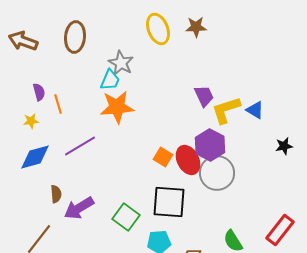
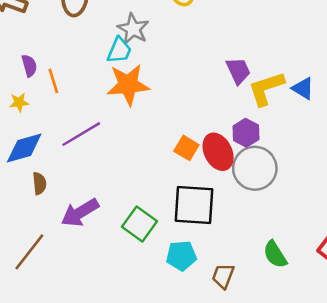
purple hexagon: (210, 145) -> (246, 133), size x0.7
brown semicircle: (56, 194) -> (39, 183), moved

